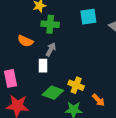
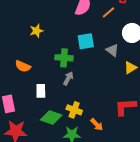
green cross: (50, 24) -> (64, 58), moved
gray arrow: (51, 49) -> (68, 78), moved

